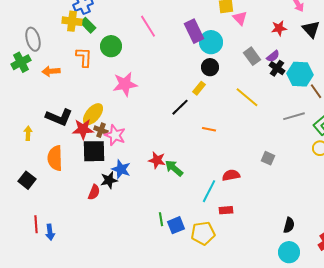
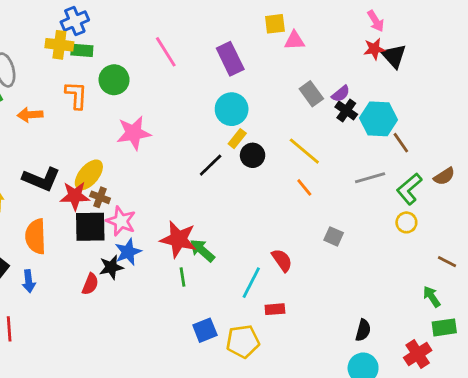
pink triangle: (240, 18) -> (295, 41), turned -49
green rectangle: (88, 25) -> (82, 50), turned -42
red star: (279, 28) -> (374, 49), moved
cyan circle: (211, 42) -> (232, 109), moved
black circle: (210, 67) -> (253, 155), moved
orange line: (209, 129) -> (304, 187), moved, turned 40
pink star: (115, 135) -> (121, 221), moved
red star: (157, 160) -> (178, 239), size x1.5
blue star: (121, 169) -> (128, 252), turned 30
red semicircle: (231, 175) -> (282, 260), turned 66
green line: (161, 219) -> (183, 277), moved
blue arrow: (50, 232) -> (29, 281), moved

